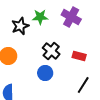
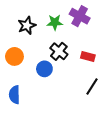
green star: (40, 17) -> (55, 22), moved
blue circle: (45, 73) -> (44, 69), moved

